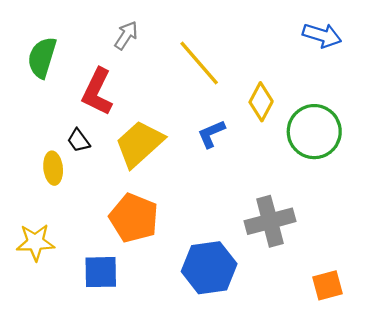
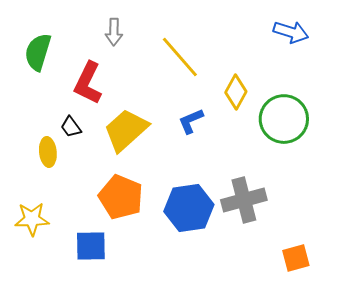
gray arrow: (126, 35) -> (114, 32), turned 148
blue hexagon: (209, 268) -> (189, 208), moved

